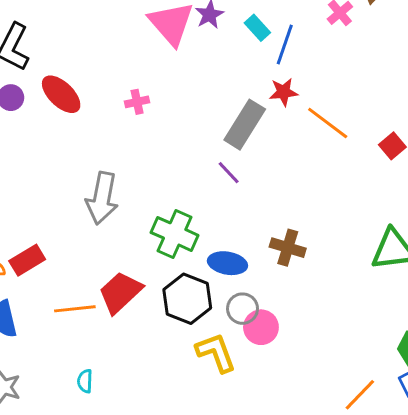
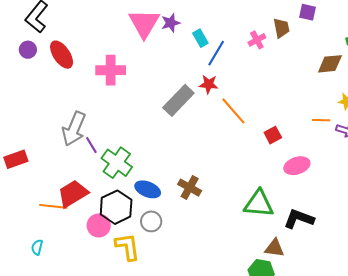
pink cross: (137, 102) -> (111, 70), size x1.8
purple line: (229, 173) -> (91, 145), moved
orange line: (75, 309) -> (53, 206), moved
pink circle: (261, 327) -> (99, 225), moved

